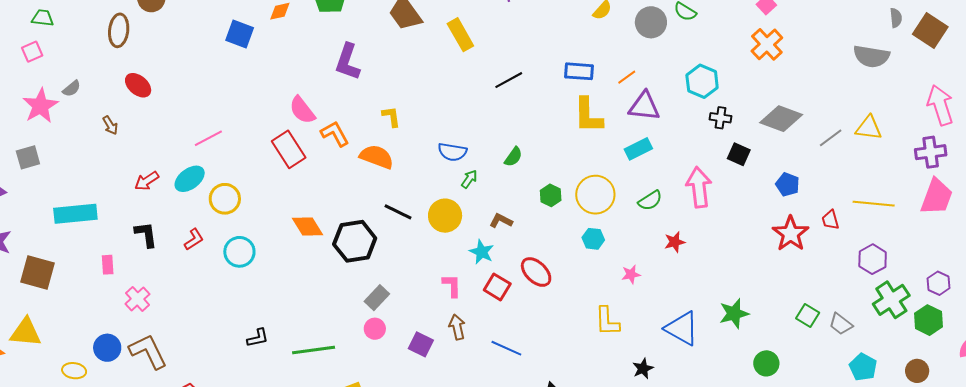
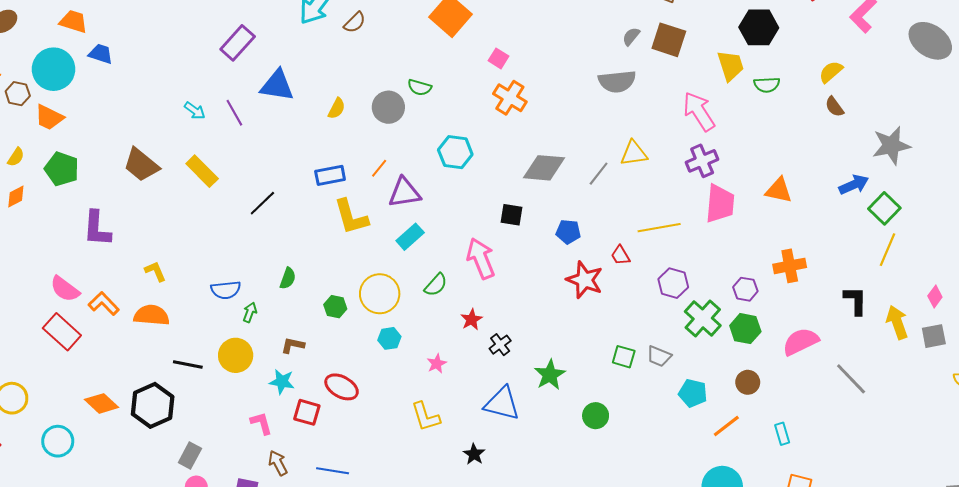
gray semicircle: (896, 18) -> (631, 36), turned -120
black cross: (720, 118) -> (500, 345), moved, turned -30
cyan circle: (239, 252) -> (58, 441), moved

